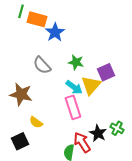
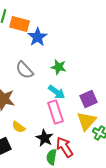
purple square: (106, 72) -> (89, 99), moved
yellow triangle: (91, 85) -> (87, 121), moved
black star: (98, 133) -> (45, 138), moved

